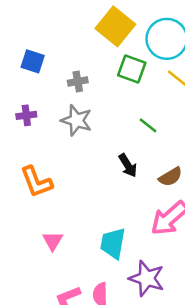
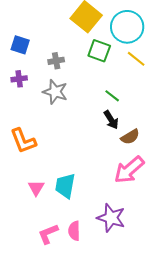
purple cross: (26, 115) -> (19, 79), moved
black arrow: (128, 166) -> (111, 120), moved
cyan trapezoid: (113, 243) -> (65, 186), moved

